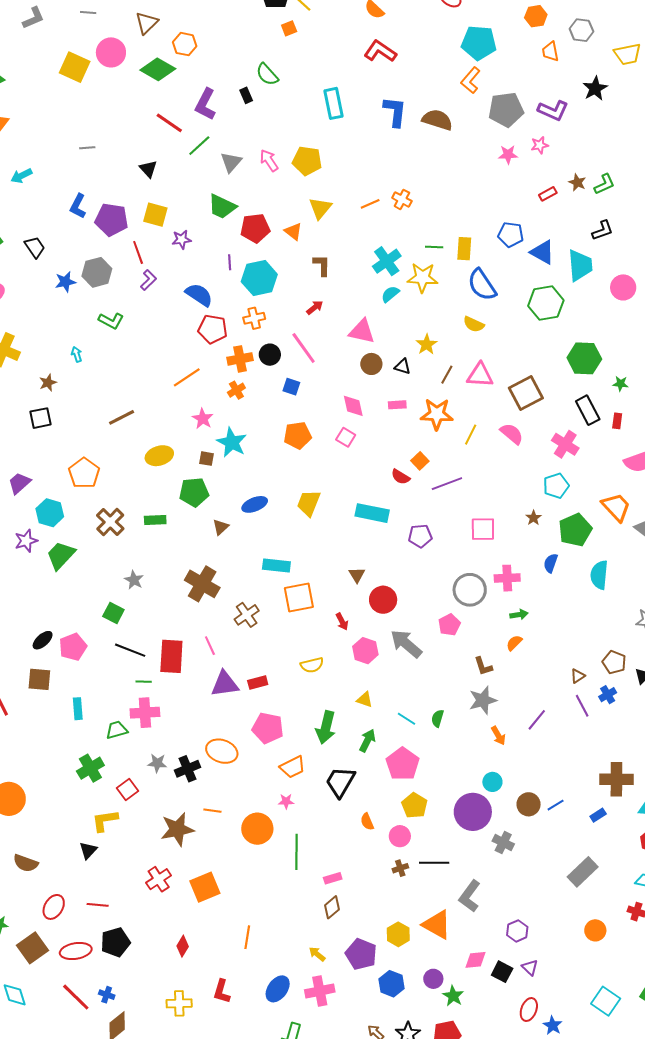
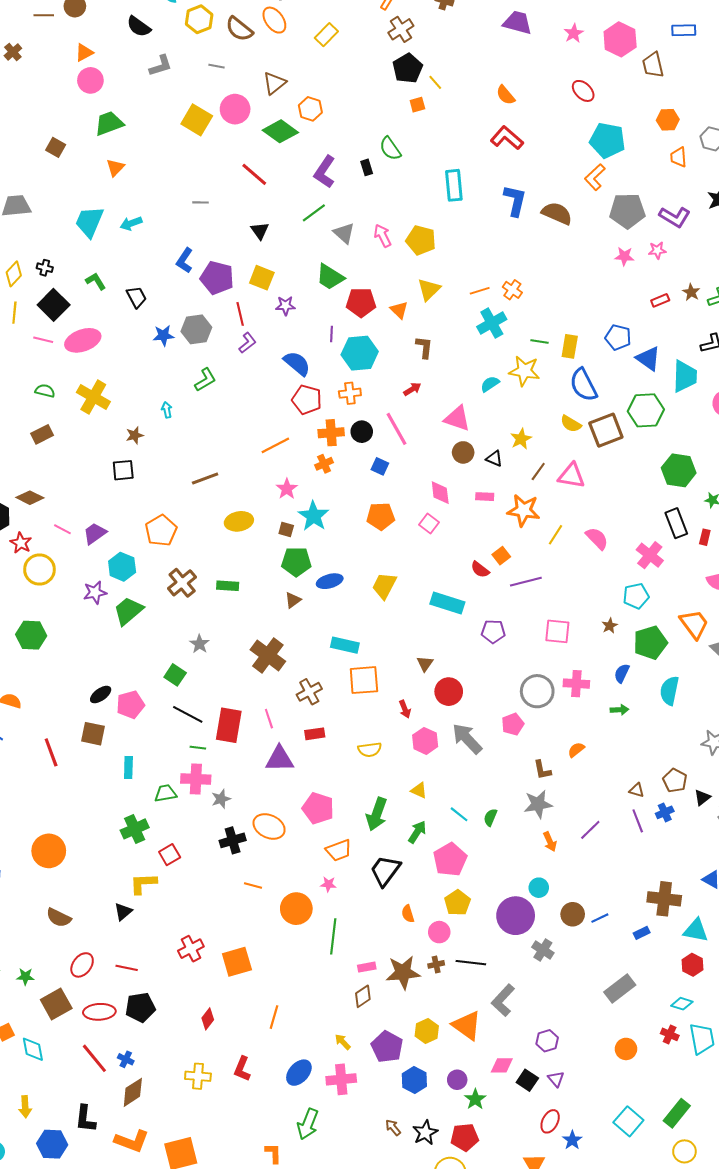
red line: (169, 123) -> (254, 174), moved
gray triangle: (231, 162) -> (344, 233), turned -35
cyan cross: (387, 261) -> (492, 323), moved
green L-shape: (111, 321) -> (205, 380), turned -65
brown square: (526, 393) -> (606, 430), moved
green pentagon: (194, 492) -> (296, 562), moved
green arrow: (519, 615) -> (619, 710), moved
brown triangle: (578, 676) -> (637, 790), turned 42
red rectangle: (258, 682) -> (315, 734), moved
gray star: (157, 763) -> (221, 799), moved, turned -30
brown star: (177, 829) -> (403, 972), moved

